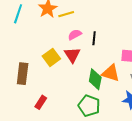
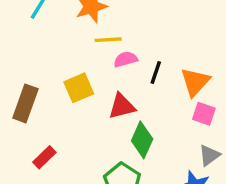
yellow line: (66, 14) -> (108, 40), moved
red triangle: (72, 55) -> (122, 106), moved, turned 36
orange triangle: (111, 73) -> (195, 82), moved, turned 42

